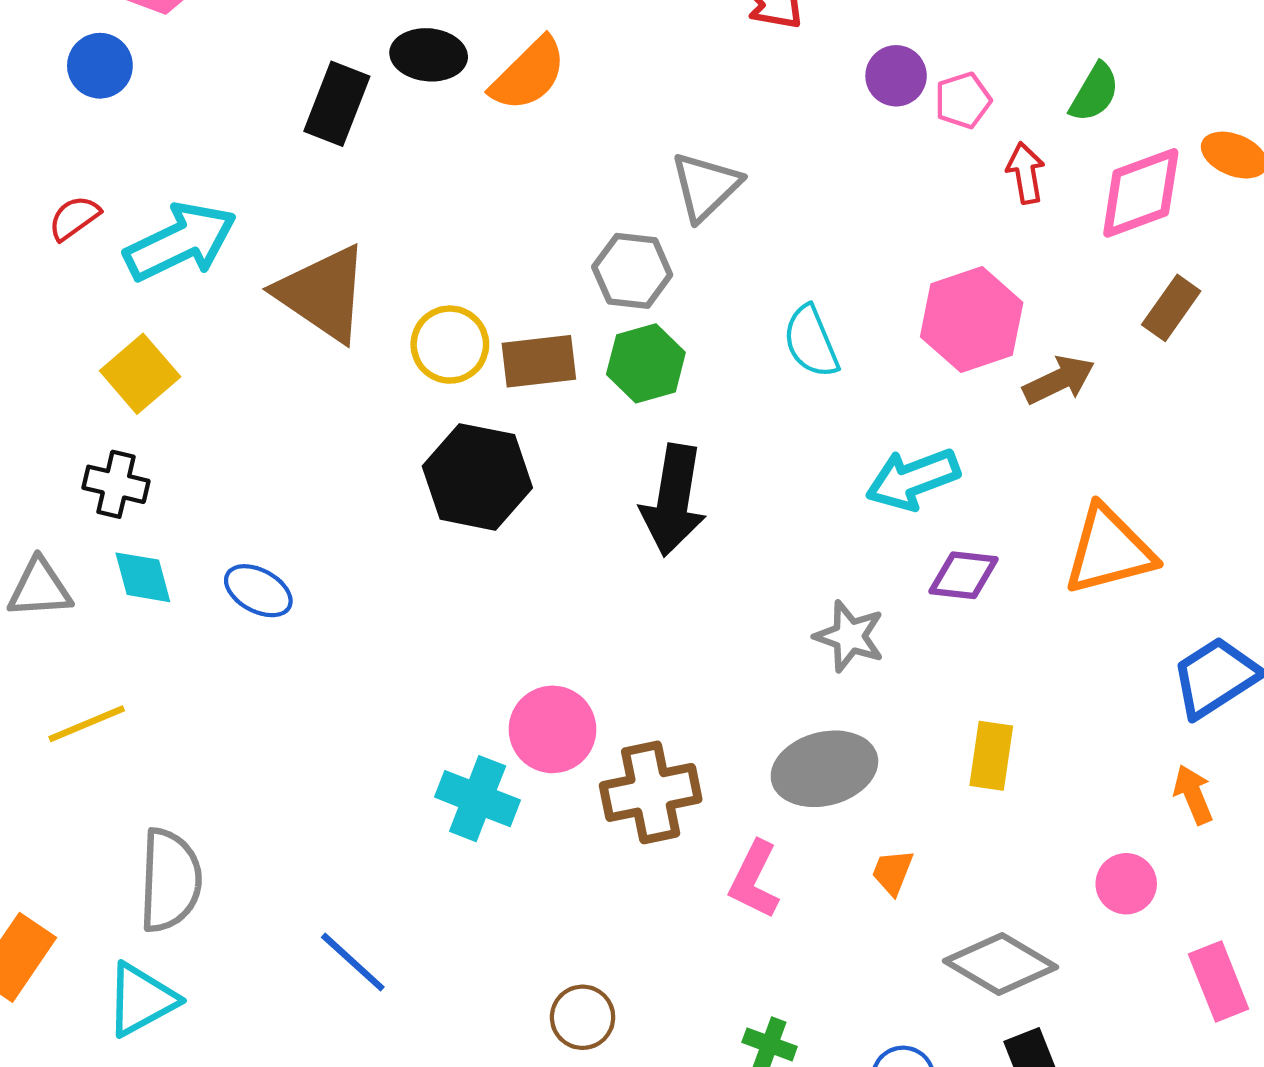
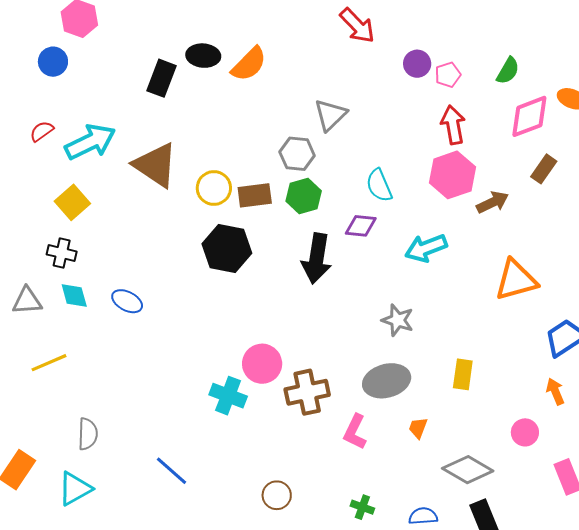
red arrow: (1026, 173) -> (453, 125), moved, size x1.4
purple diamond: (964, 575) -> (361, 226), moved
gray semicircle: (170, 880) -> (88, 434), size x0.7

